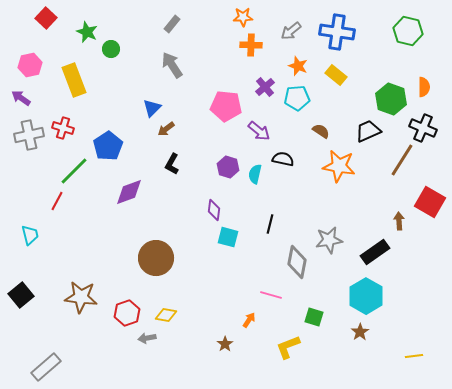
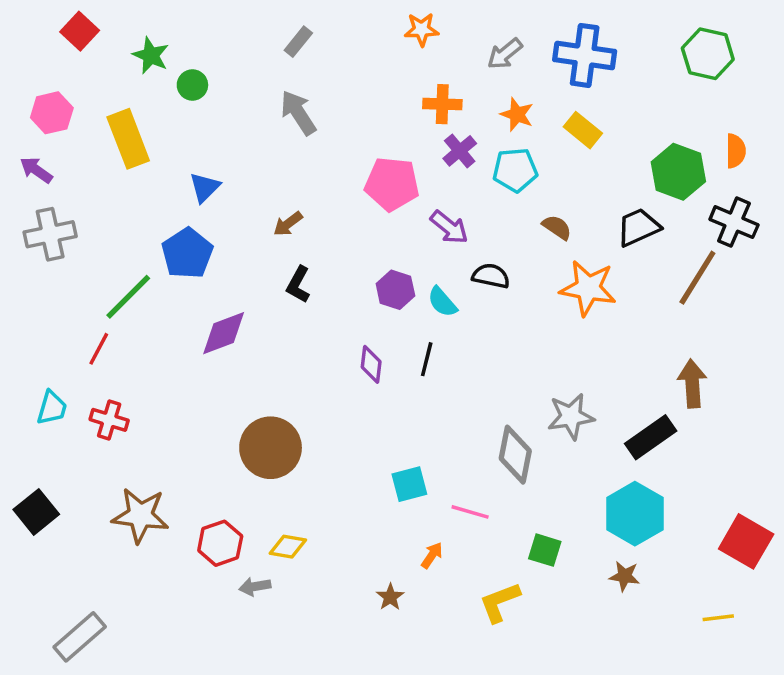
orange cross: (251, 45) -> (442, 104), moved
blue triangle: (152, 108) -> (205, 187), moved
red cross: (63, 128) -> (109, 420), moved
cyan semicircle: (255, 174) -> (442, 302), turned -54
red square: (430, 202) -> (746, 541), moved
brown arrow: (399, 221) -> (692, 383), size x1.5
black line: (270, 224) -> (427, 359), moved
cyan trapezoid: (30, 235) -> (52, 408), turned 30
cyan square: (228, 237) -> (409, 484), moved, turned -30
brown star: (360, 332) -> (625, 576), turned -30

